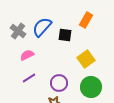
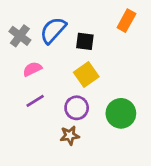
orange rectangle: (86, 20) -> (126, 21), moved
yellow square: (86, 59) -> (86, 75), moved

